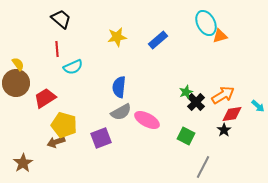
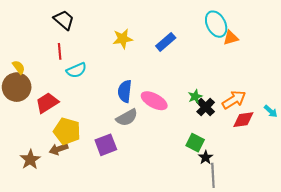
pink ellipse: (147, 120) -> (154, 101), moved
black star: (224, 130) -> (206, 157), moved
brown star: (23, 163) -> (30, 160), moved
gray line: (203, 167) -> (213, 175), turned -30

